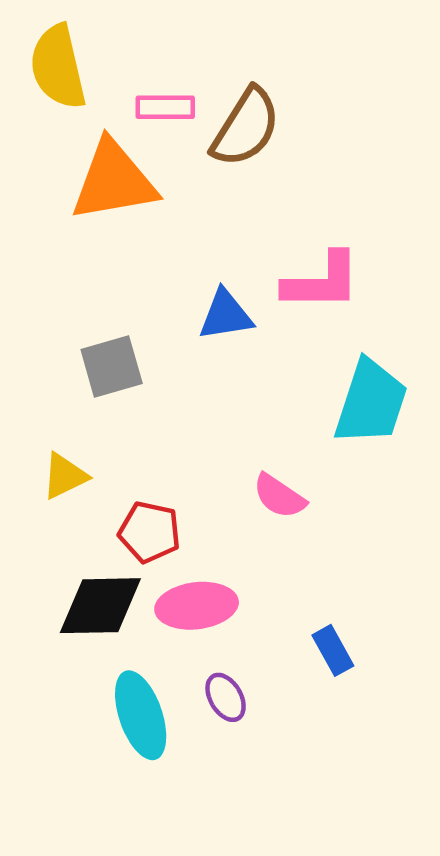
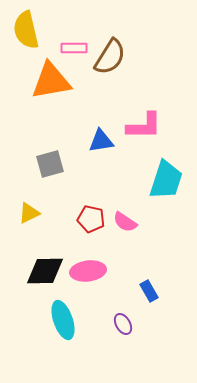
red pentagon: (150, 532) -> (91, 219), moved
purple ellipse: (226, 697) -> (123, 324), moved

